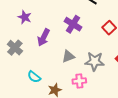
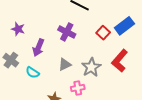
gray star: (95, 61) -> (91, 67), turned -30
cyan semicircle: (34, 77) -> (33, 73), moved

